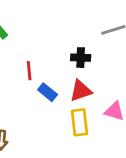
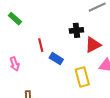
red triangle: (81, 91) -> (93, 45), moved

